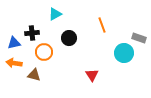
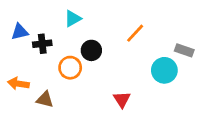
orange line: (102, 25) -> (135, 33), turned 63
blue triangle: (14, 43) -> (20, 32), moved
orange circle: (44, 52) -> (70, 68), moved

